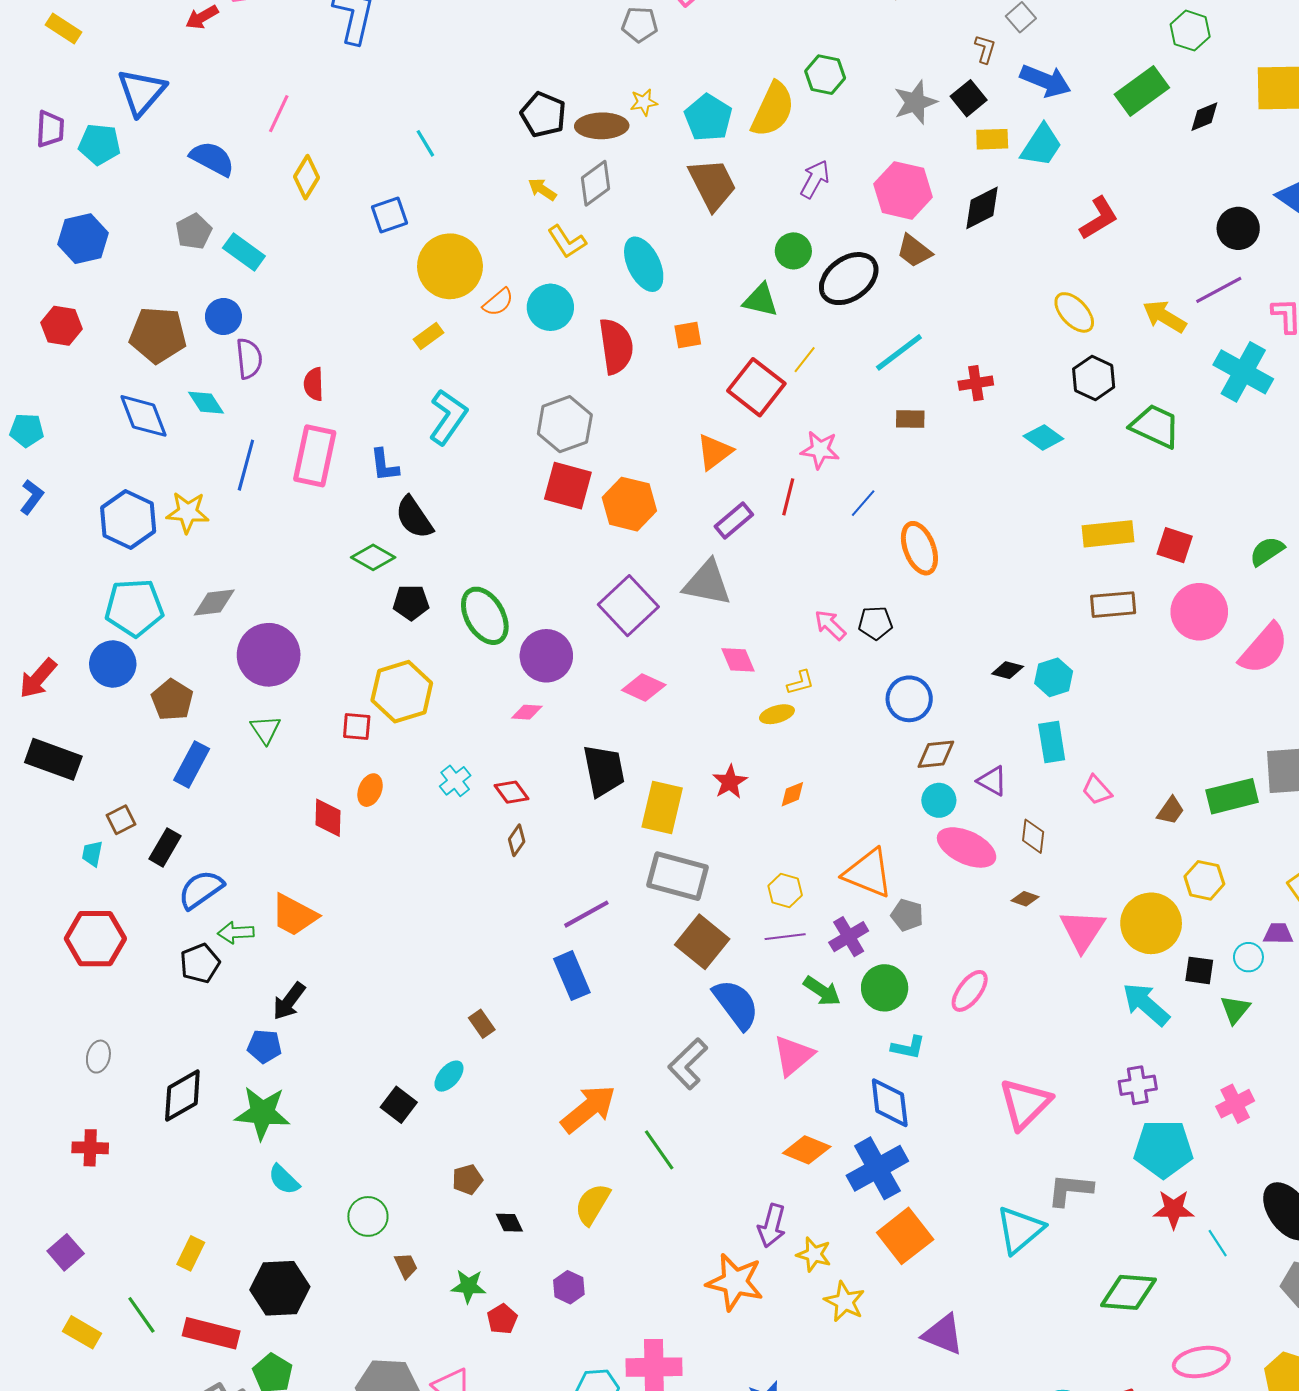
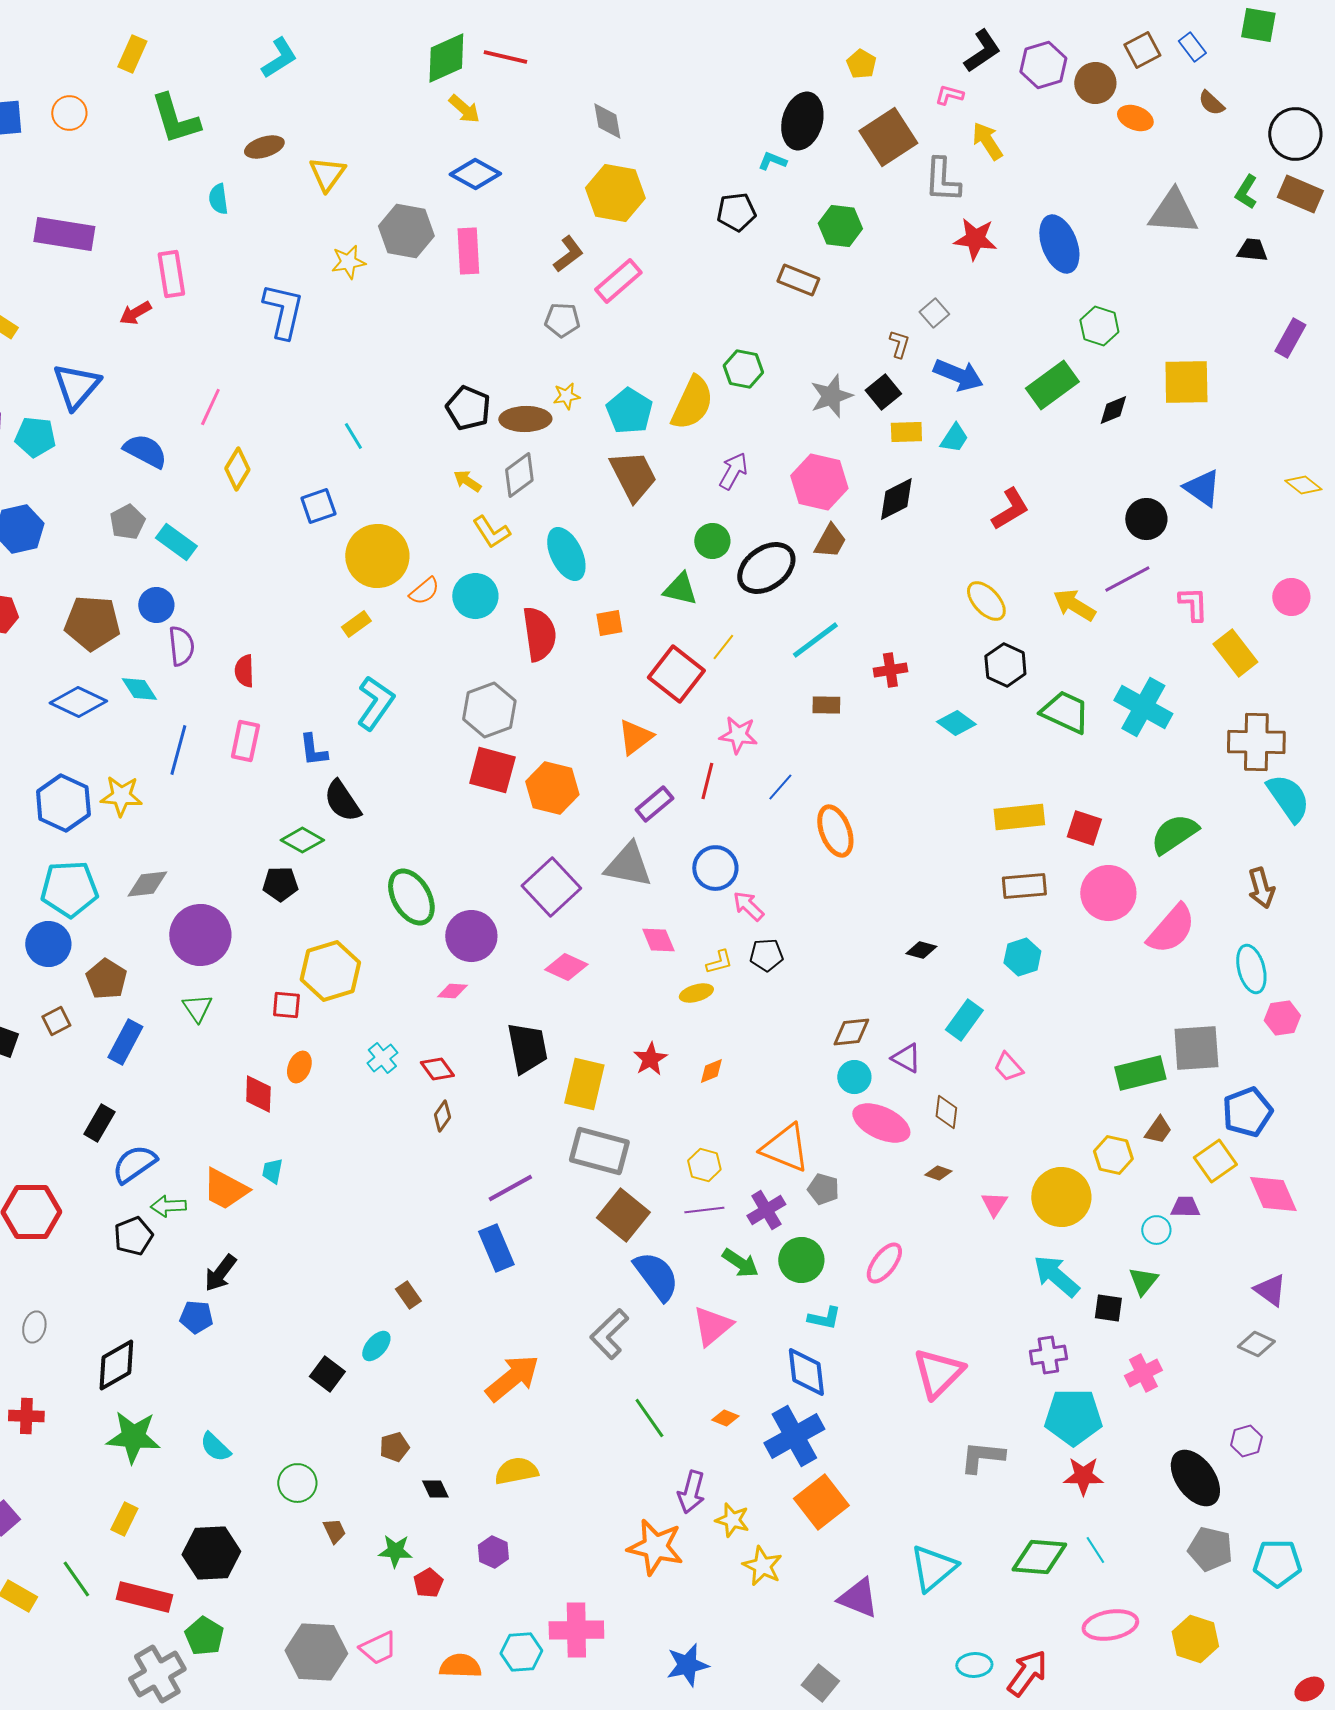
cyan trapezoid: (1041, 145) -> (954, 438), size x0.7
brown trapezoid: (914, 251) -> (830, 541), turned -99
cyan cross: (1243, 372) -> (1143, 707), moved
blue diamond: (143, 416) -> (78, 702), turned -44
pink rectangle: (315, 456) -> (245, 741), size x0.7
green semicircle: (1267, 551) -> (1174, 834), size x1.4
black pentagon: (411, 602) -> (280, 884), moved
black pentagon: (875, 623) -> (766, 955), moved
cyan hexagon: (1054, 677) -> (1022, 957), moved
blue circle: (909, 699) -> (715, 868), moved
cyan rectangle: (1052, 742) -> (964, 1020), turned 45
brown trapezoid: (1171, 811) -> (1158, 1130), moved
brown square: (121, 820) -> (56, 1021), moved
cyan trapezoid: (92, 854) -> (272, 1171), moved
pink triangle: (1082, 930) -> (994, 1204), size x0.6
black square: (1199, 970) -> (1108, 1308), moved
green star: (262, 1113) -> (133, 1437), moved
green line: (659, 1150) -> (649, 1418), moved
orange diamond: (807, 1150) -> (725, 1418), size x0.6
yellow semicircle: (592, 1204) -> (516, 1471), turned 48
cyan triangle: (1020, 1230) -> (933, 1568), moved
cyan line: (1218, 1243) -> (1095, 1550), moved

